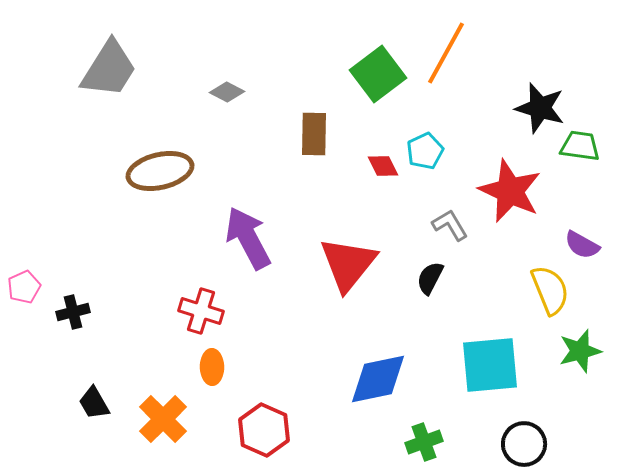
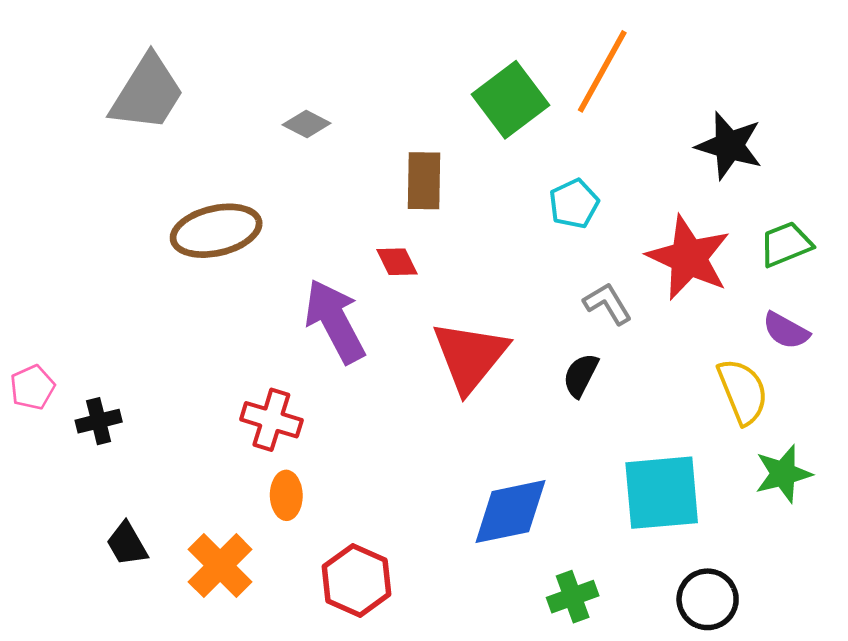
green trapezoid: (580, 146) -> (786, 244), moved, turned -30
red diamond: (383, 166) -> (397, 262), moved

